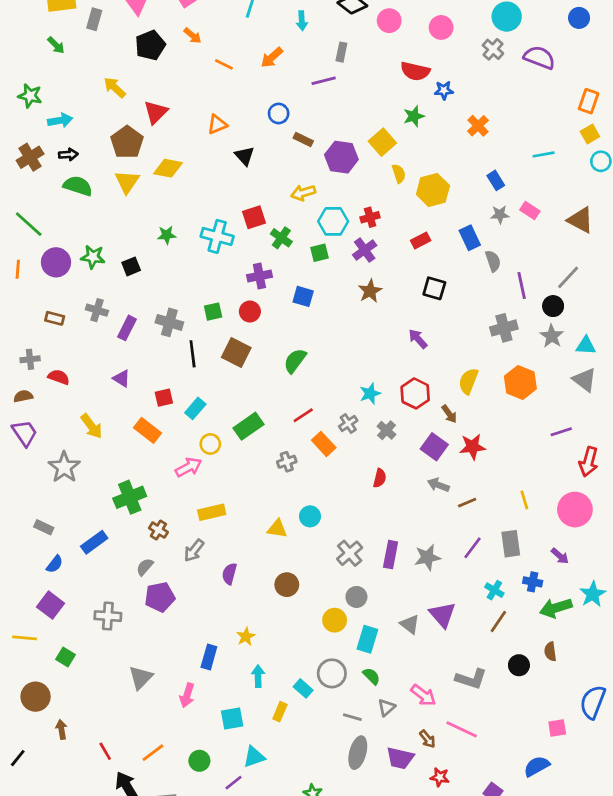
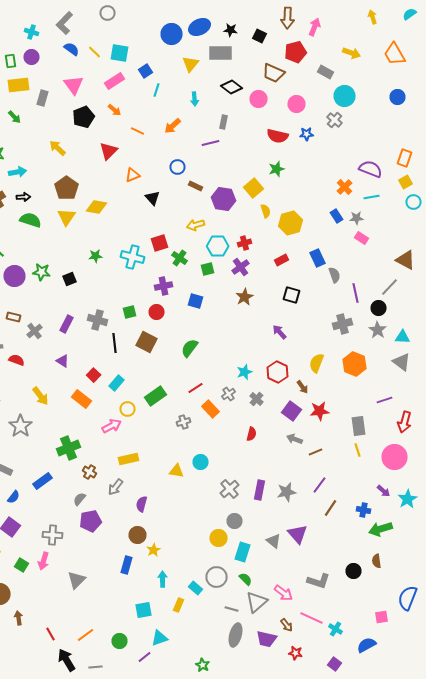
purple semicircle: (539, 58) -> (370, 169), moved
blue star: (444, 90) -> (306, 134), moved
red triangle: (156, 112) -> (108, 151), moved
orange cross: (478, 126) -> (344, 187), moved
gray star: (500, 215) -> (356, 218), moved
brown triangle: (580, 220) -> (406, 260), moved
gray cross: (97, 310) -> (34, 331), moved, turned 35
red square: (164, 398) -> (94, 375), turned -32
gray rectangle: (511, 544) -> (358, 426), moved
brown circle: (287, 585) -> (138, 535), moved
cyan cross: (494, 590) -> (336, 629), moved
cyan star: (593, 594) -> (408, 499), moved
brown line: (498, 622) -> (330, 508), moved
pink arrow: (187, 695) -> (44, 561), moved
gray triangle: (386, 708) -> (256, 602), size x1.6

